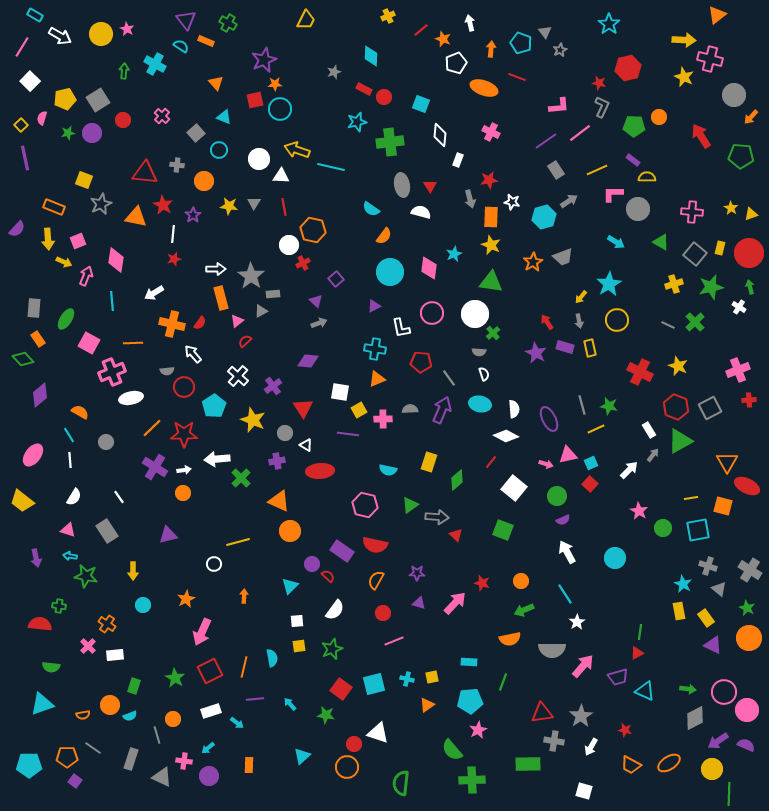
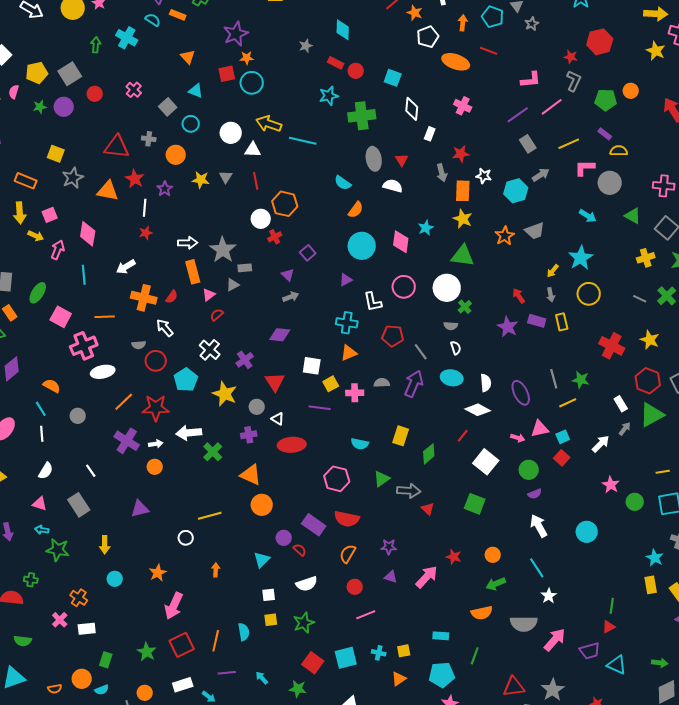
white semicircle: (335, 610) -> (307, 584), turned 35

